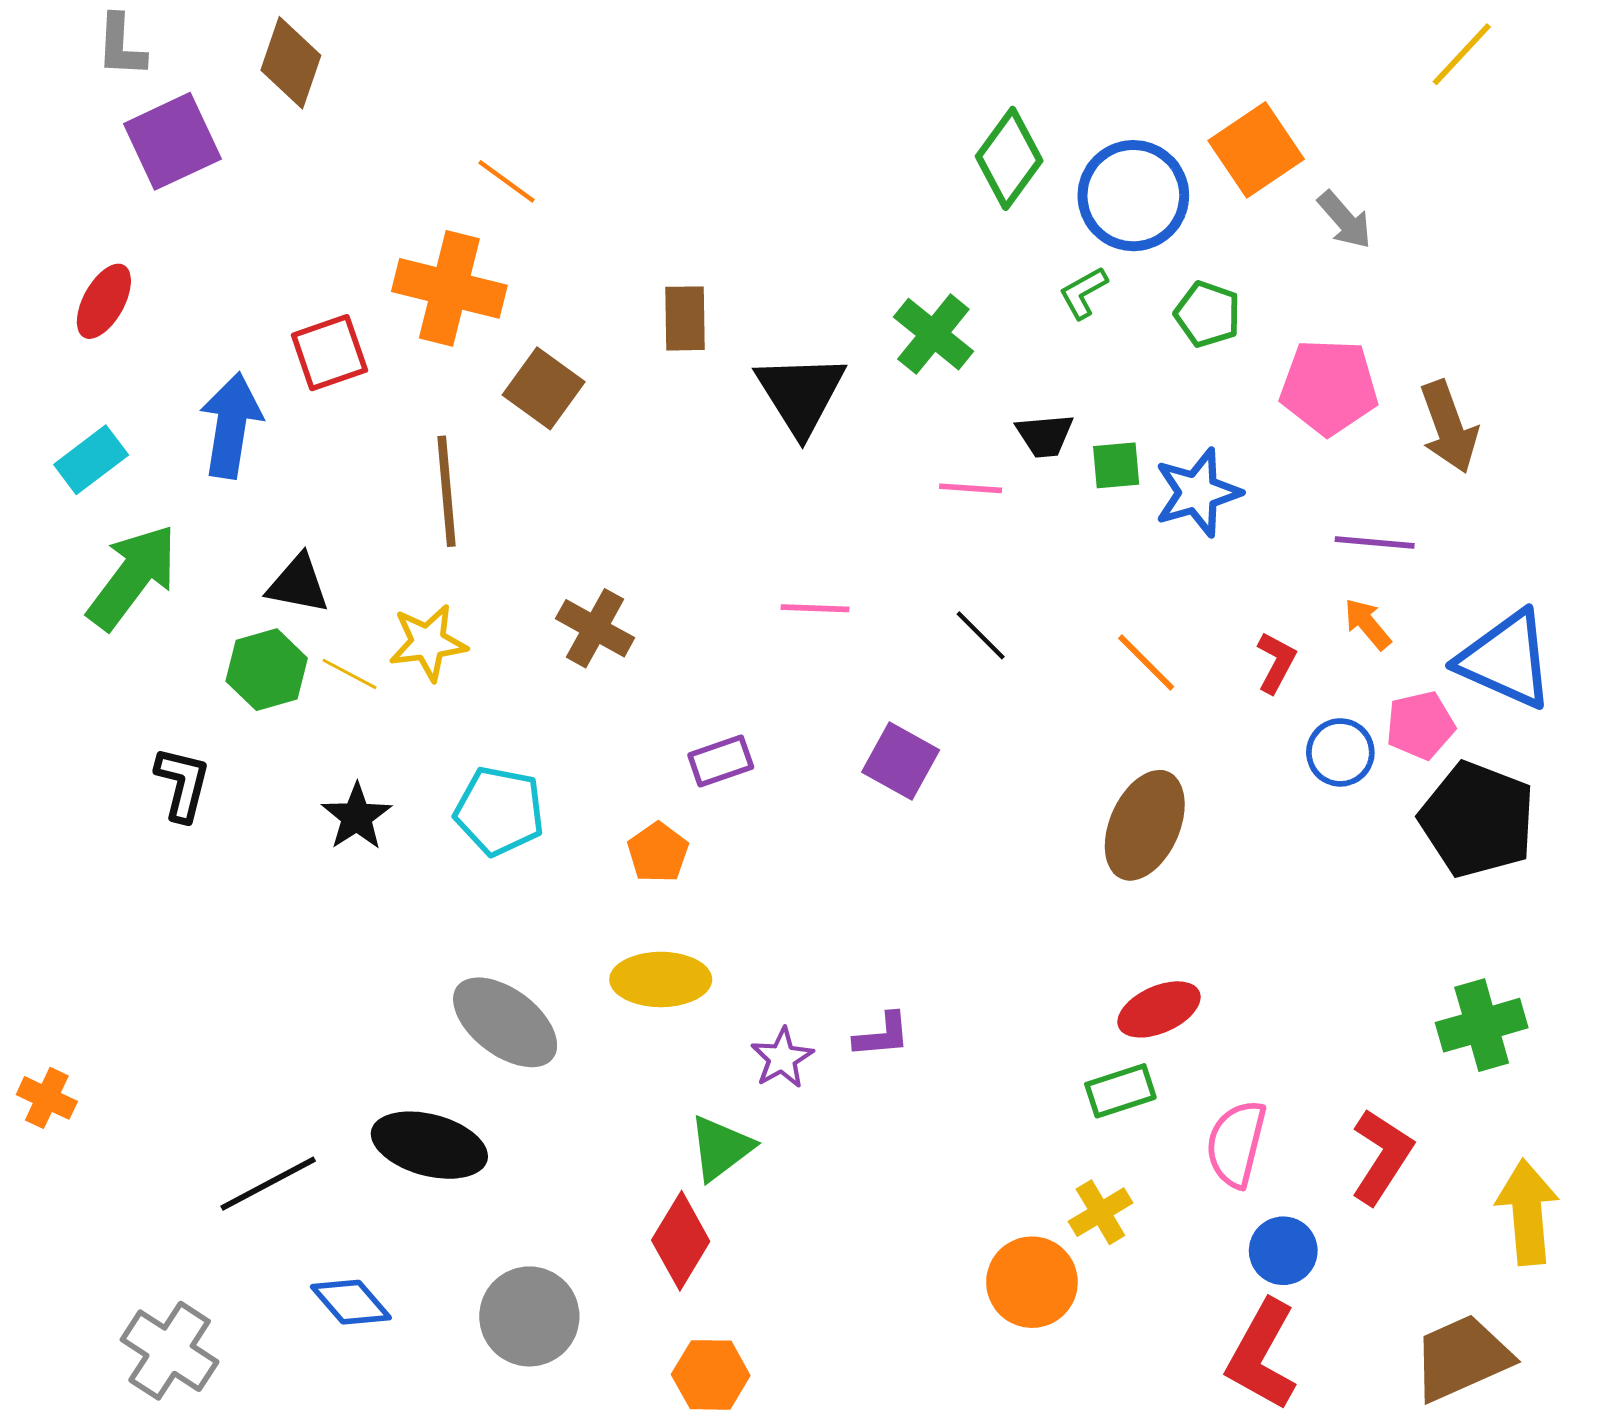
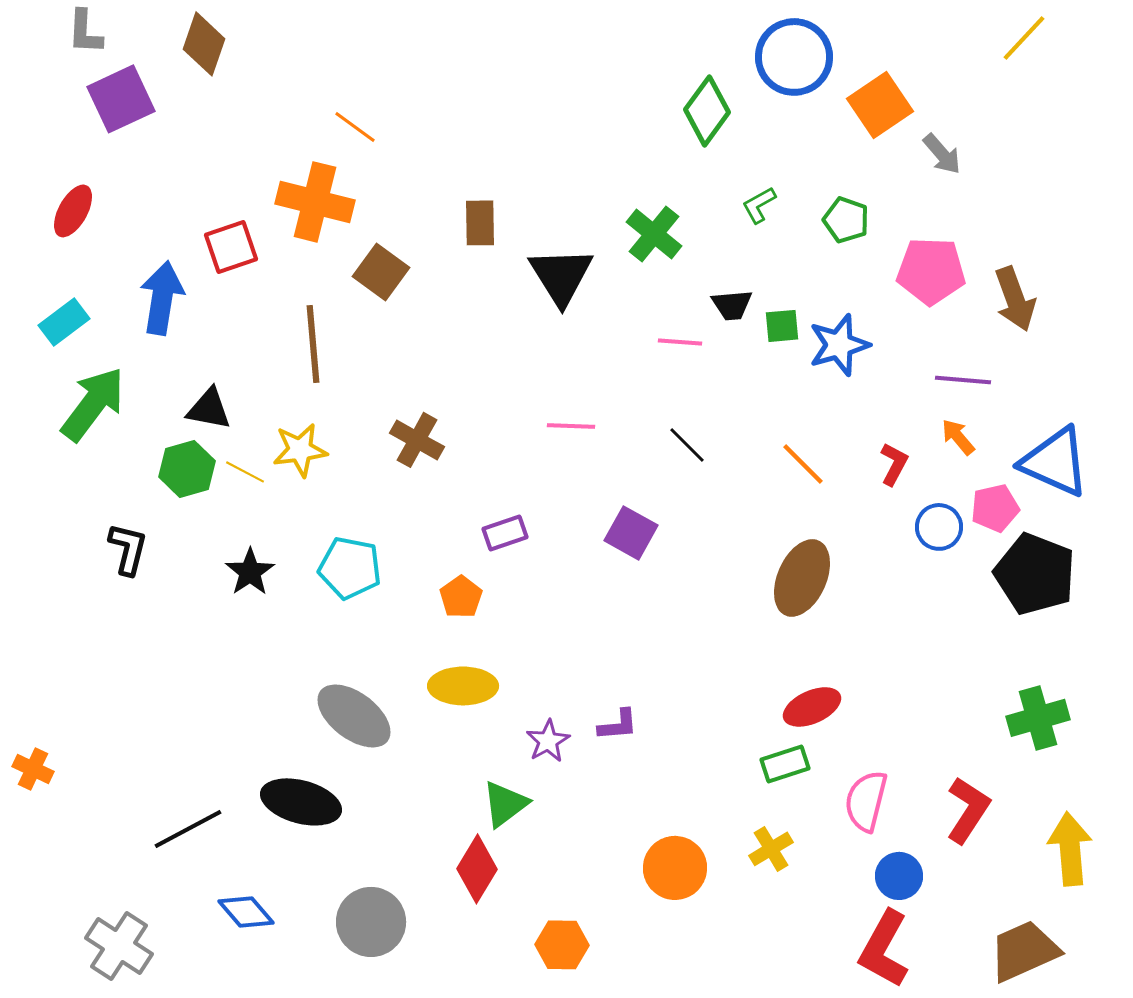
blue circle: (1133, 196) -> (794, 57), moved
orange circle: (1032, 1282) -> (675, 868), moved
orange hexagon: (711, 1375) -> (562, 945), moved

